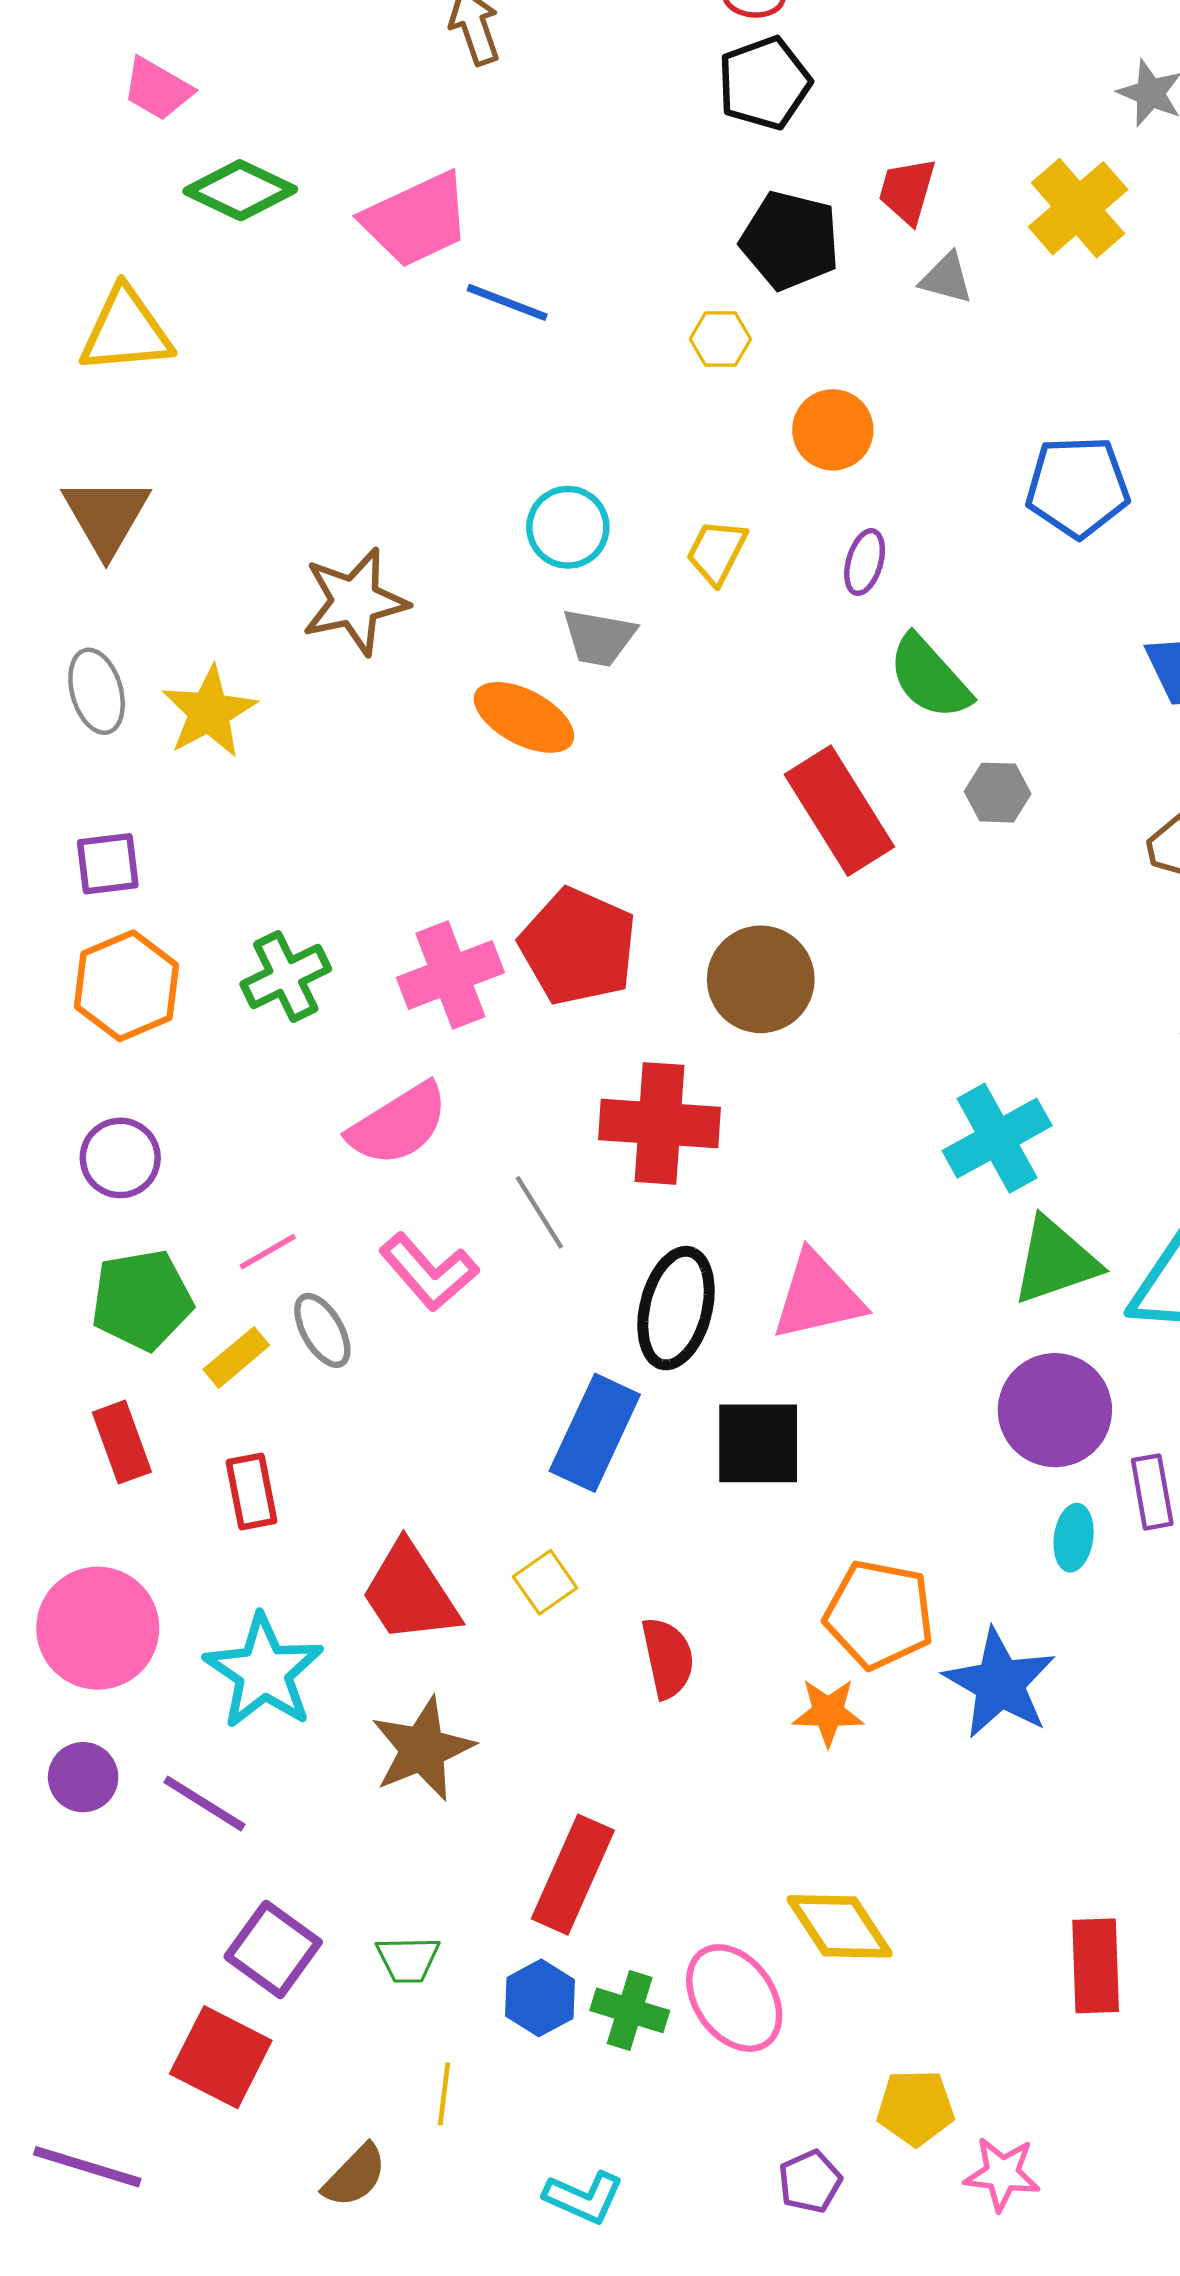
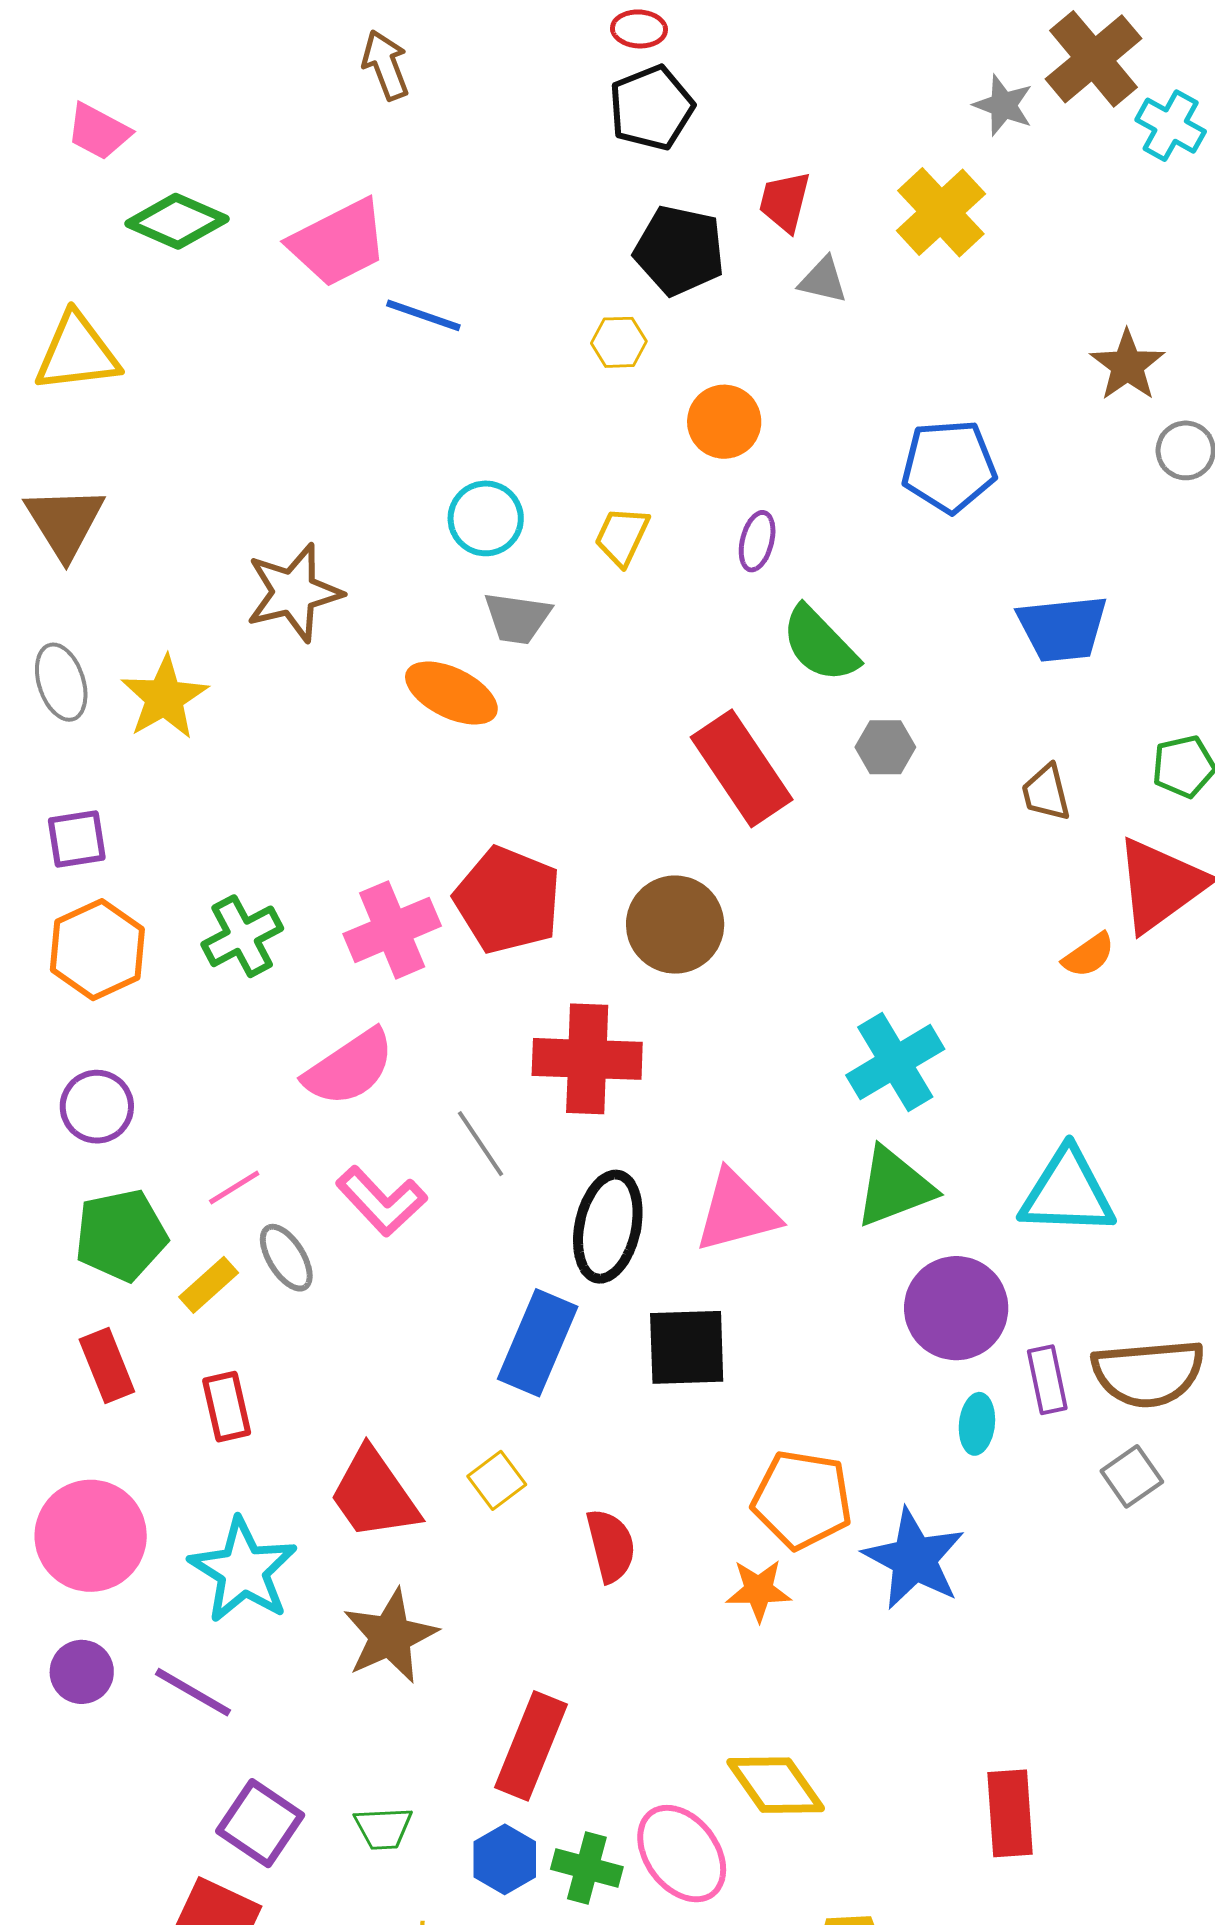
green triangle: (1055, 1261) -> (894, 1187), moved

